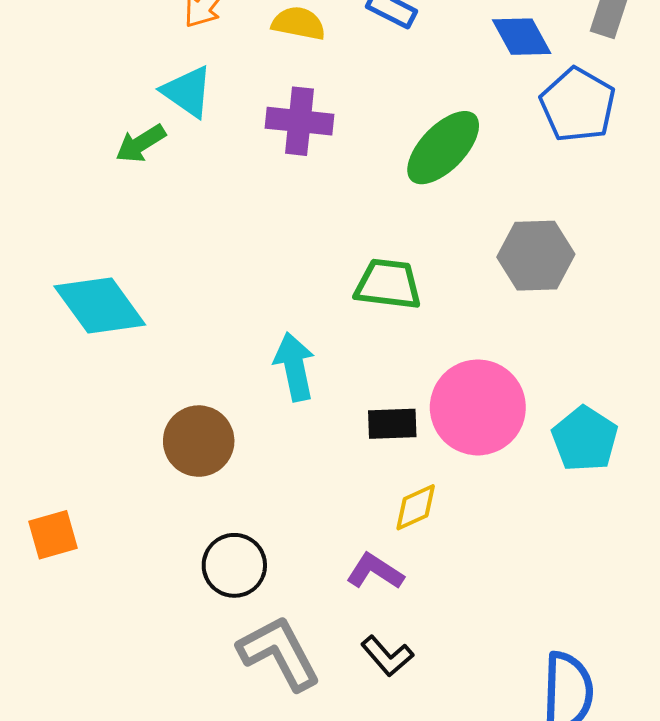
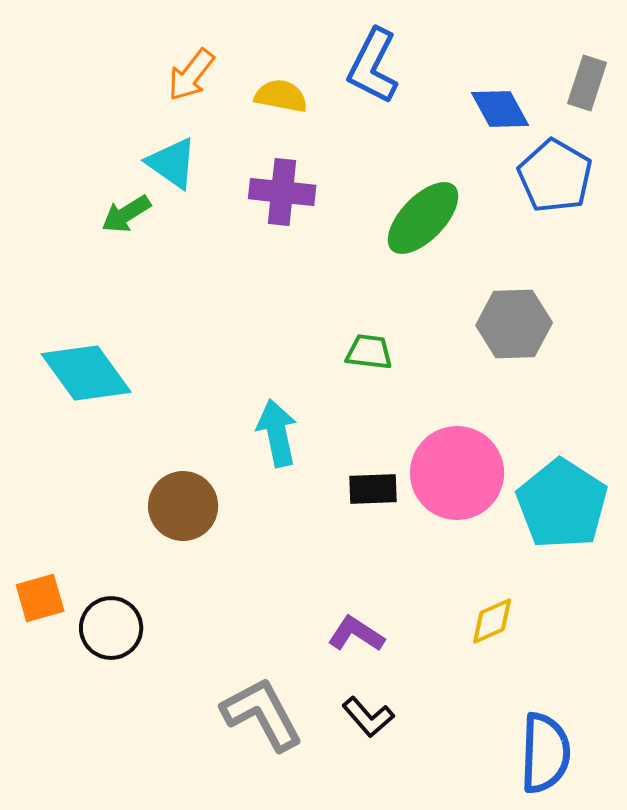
green trapezoid: (388, 284) -> (369, 352), size x0.7
cyan pentagon: (585, 439) -> (562, 504), size x1.4
yellow diamond: (416, 507) -> (492, 621), moved
black circle: (234, 565) -> (111, 628), moved

